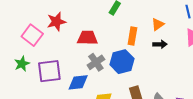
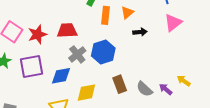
red star: (56, 22) -> (37, 34), moved
orange triangle: (158, 24) -> (127, 13), moved
orange rectangle: (132, 36) -> (105, 15), moved

